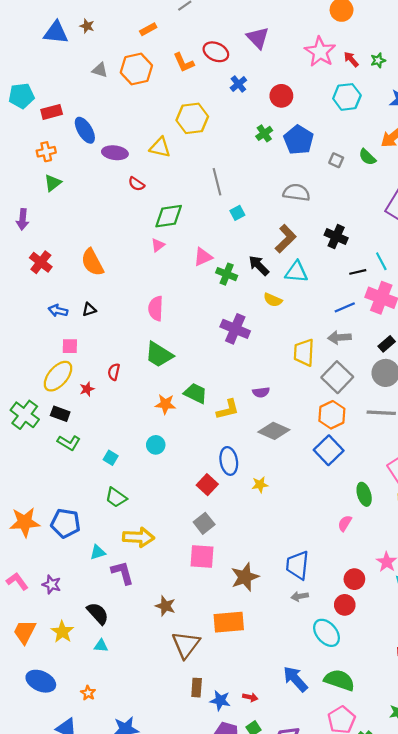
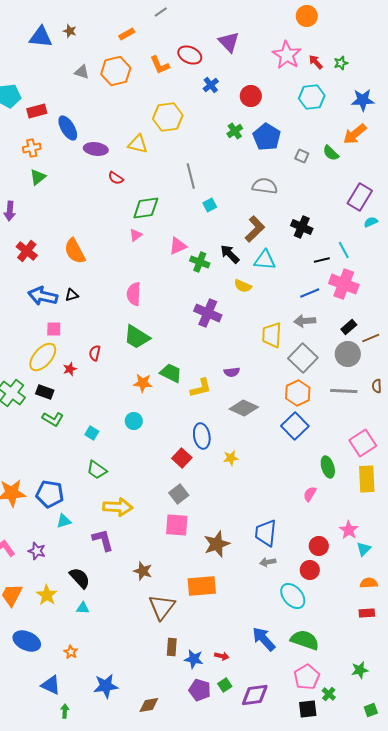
blue arrow: (58, 311) -> (43, 296), size x1.6
cyan triangle: (98, 552) -> (64, 521), moved

